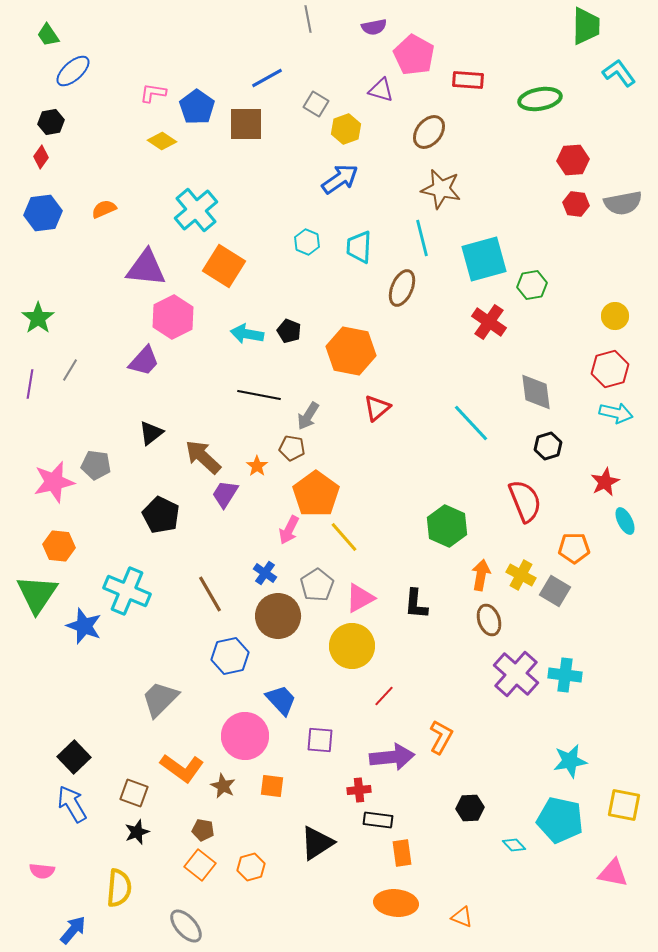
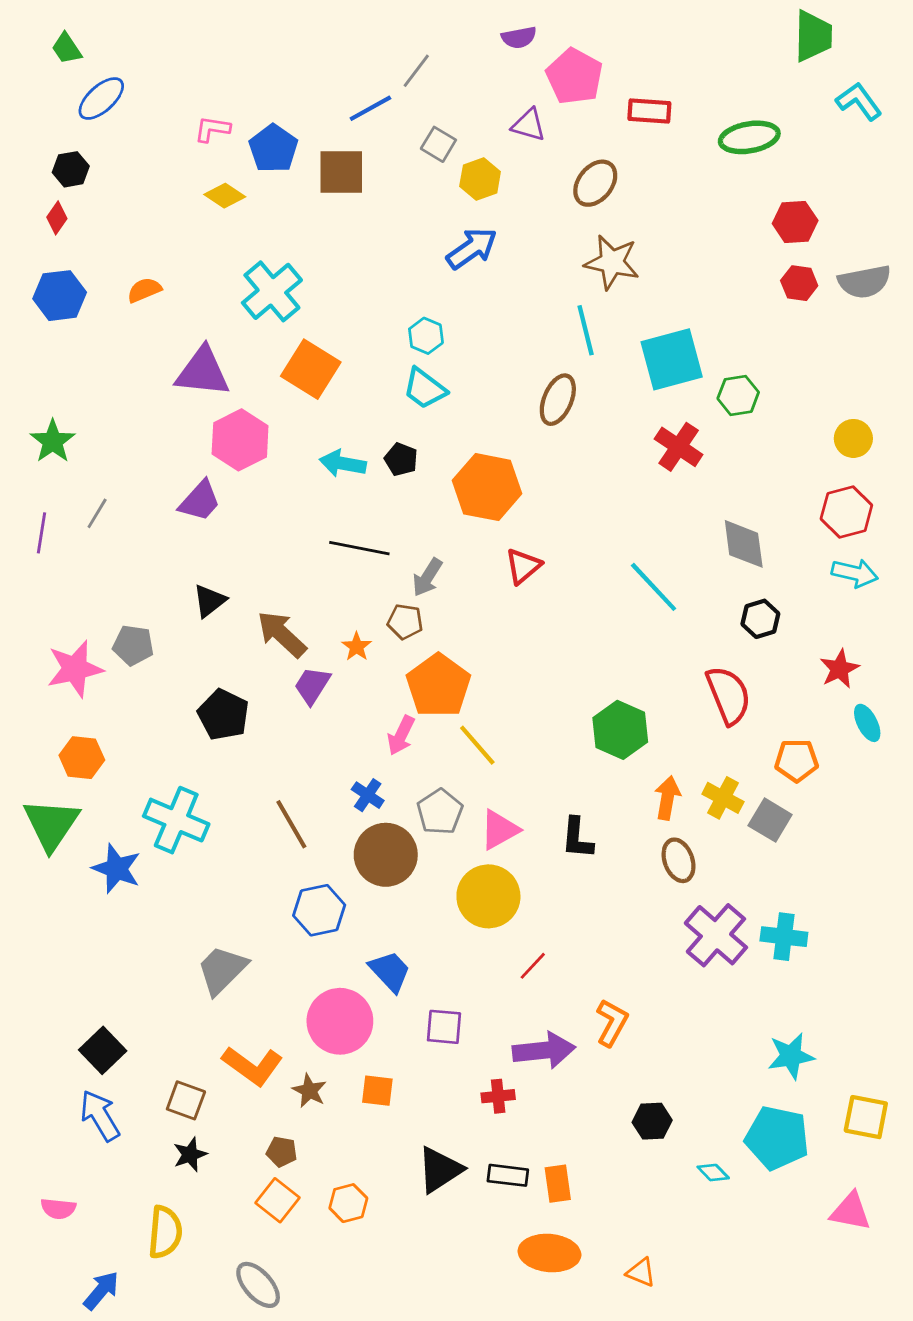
gray line: (308, 19) -> (416, 71), moved, turned 48
cyan trapezoid: (359, 247) -> (425, 389), moved, turned -56
black rectangle: (378, 820) -> (508, 1175), moved

